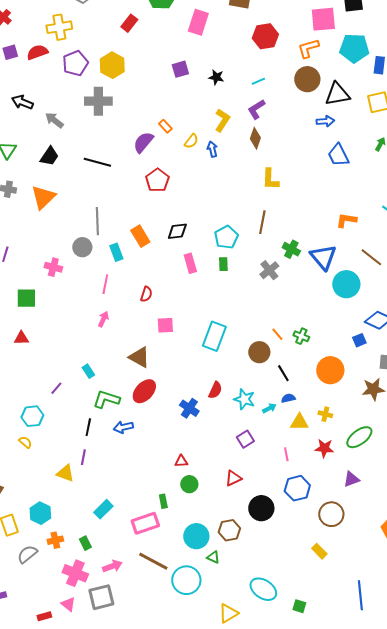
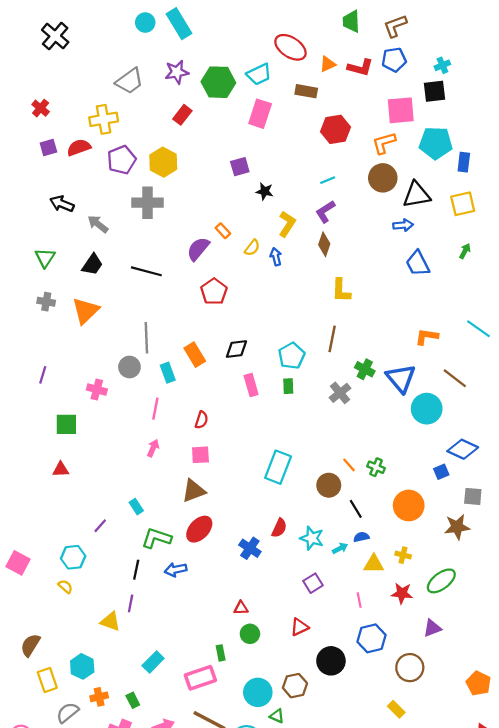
black star: (216, 77) -> (265, 191), moved
pink square: (165, 325) -> (200, 455), moved
brown triangle: (139, 357) -> (194, 491), turned -50

